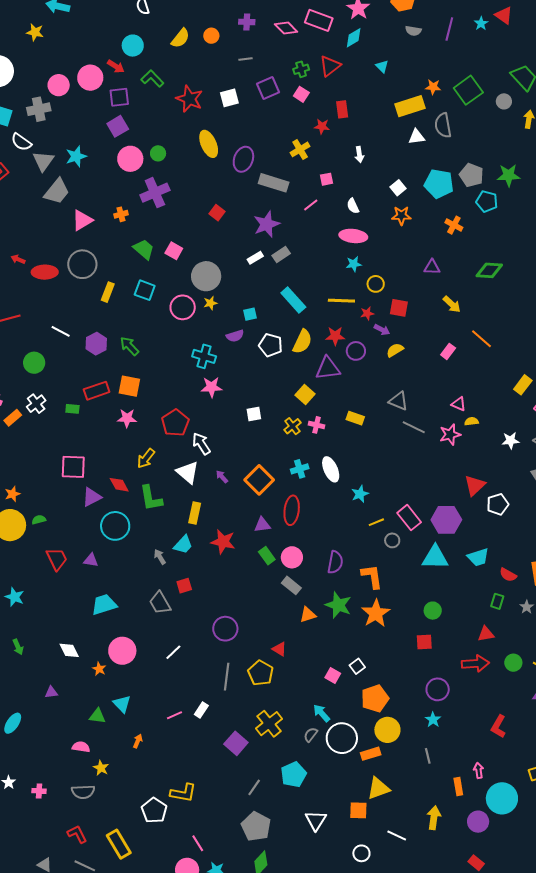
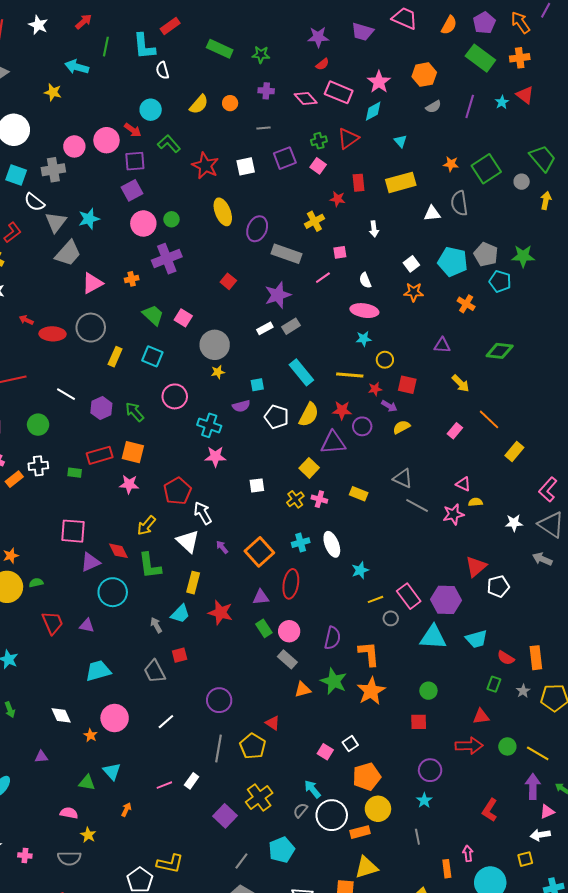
gray semicircle: (413, 31) -> (433, 107), turned -42
yellow rectangle: (410, 106) -> (401, 182), moved
pink circle: (183, 307) -> (175, 396), moved
yellow rectangle: (523, 385) -> (514, 451), moved
white cross: (36, 404) -> (38, 466), turned 30

